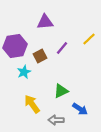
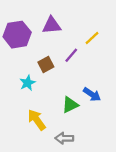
yellow line: (89, 39) -> (92, 38), moved
purple hexagon: (15, 46) -> (17, 35), moved
blue arrow: (80, 109) -> (92, 94), moved

